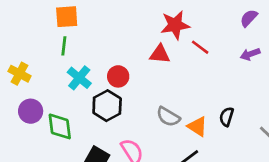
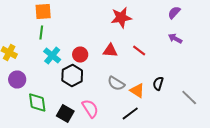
red line: (200, 47) -> (139, 50), moved
red triangle: (160, 54) -> (110, 50), moved
purple arrow: (250, 54) -> (175, 38), turned 48
green diamond: (60, 126) -> (37, 102), moved

